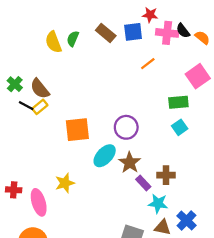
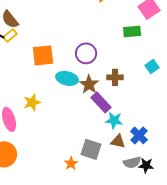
cyan square: (180, 127) -> (152, 66), moved
cyan ellipse: (105, 156) -> (67, 78), turned 60
brown cross: (166, 175) -> (115, 77), moved
purple rectangle: (143, 183) -> (101, 102), size x1.5

